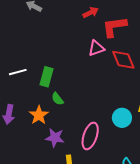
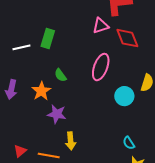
green rectangle: (46, 77) -> (48, 38), moved
pink ellipse: (90, 136) -> (101, 67), moved

